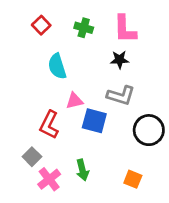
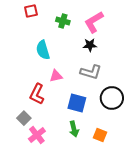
red square: (41, 25) -> (31, 11), moved, turned 32
pink L-shape: (125, 29) -> (94, 22), turned 60
blue square: (94, 121) -> (77, 103), moved
green arrow: (82, 170) -> (74, 129), moved

